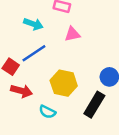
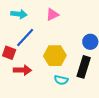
cyan semicircle: (47, 112) -> (61, 80), moved

